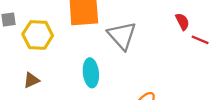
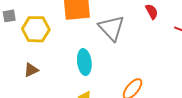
red semicircle: (182, 22) -> (152, 12), moved

